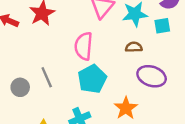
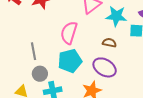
purple ellipse: (152, 76) -> (105, 67), moved
gray circle: (20, 87) -> (40, 74), moved

